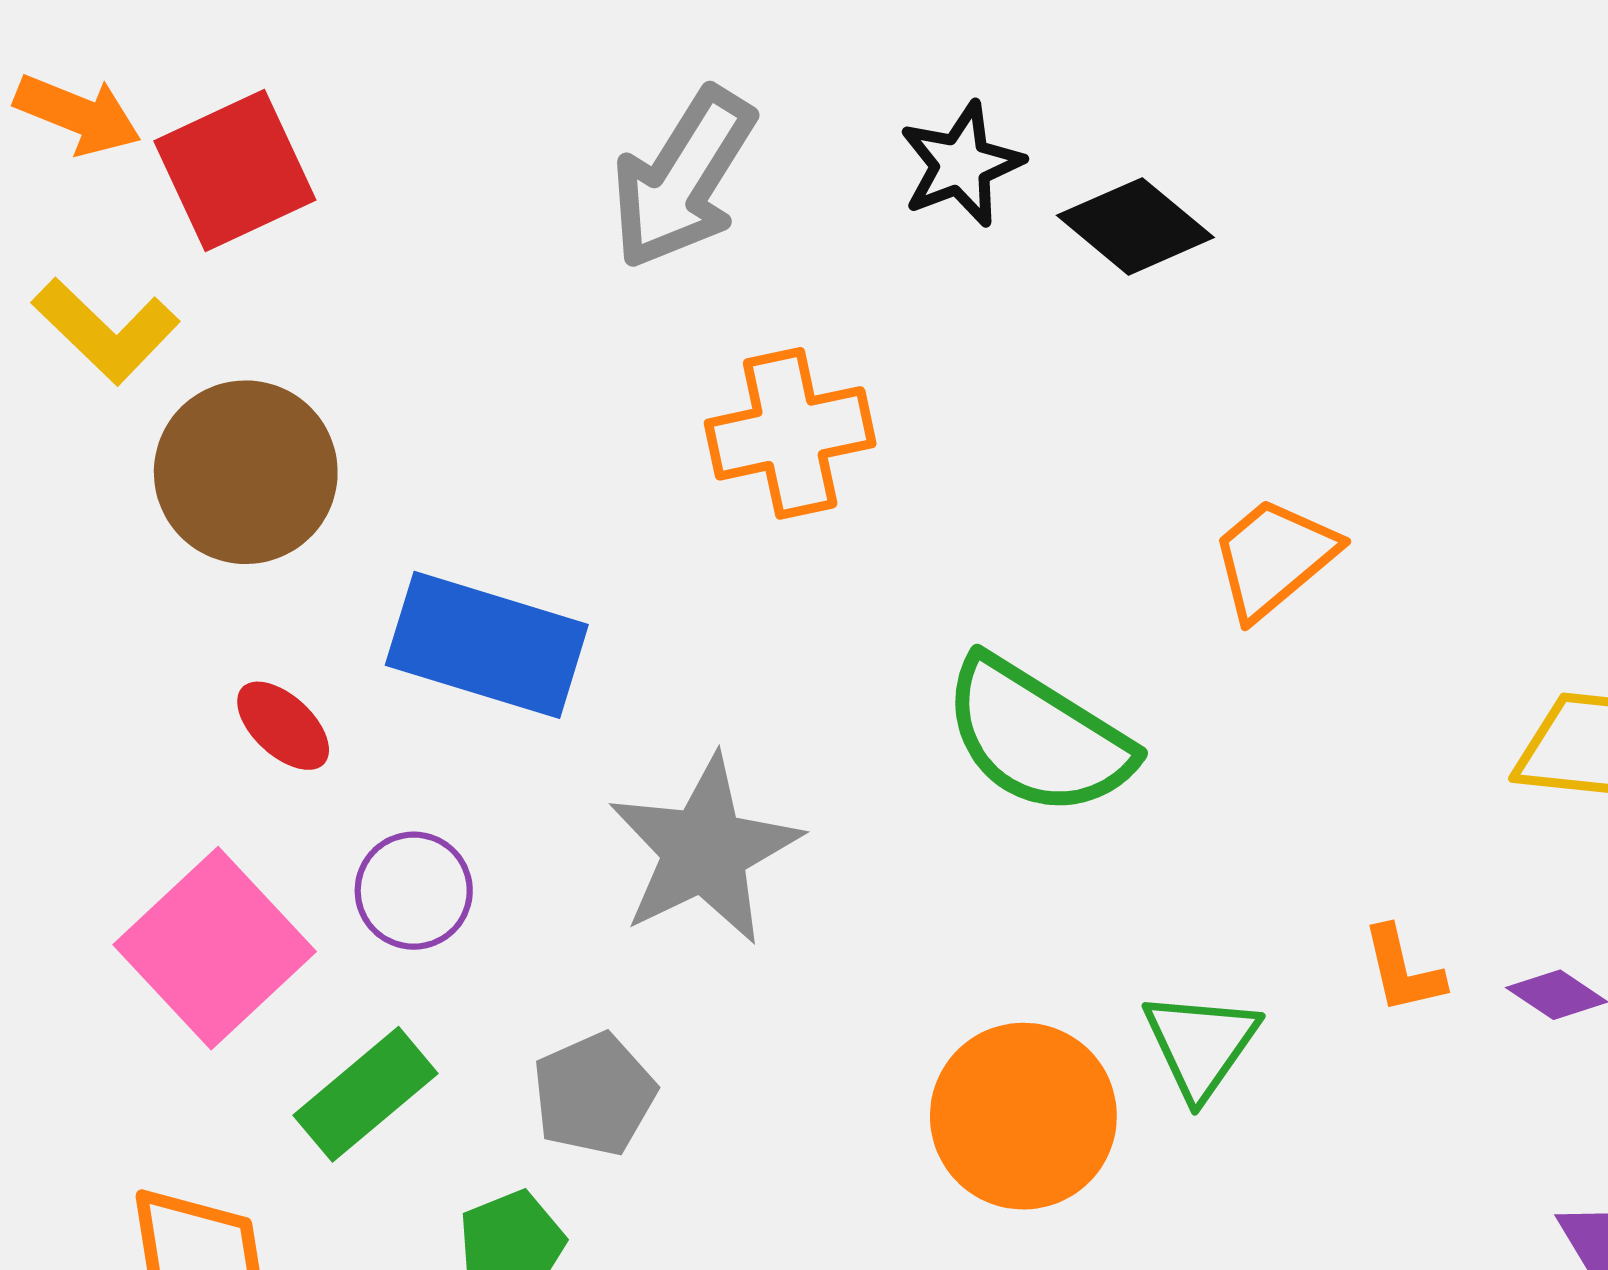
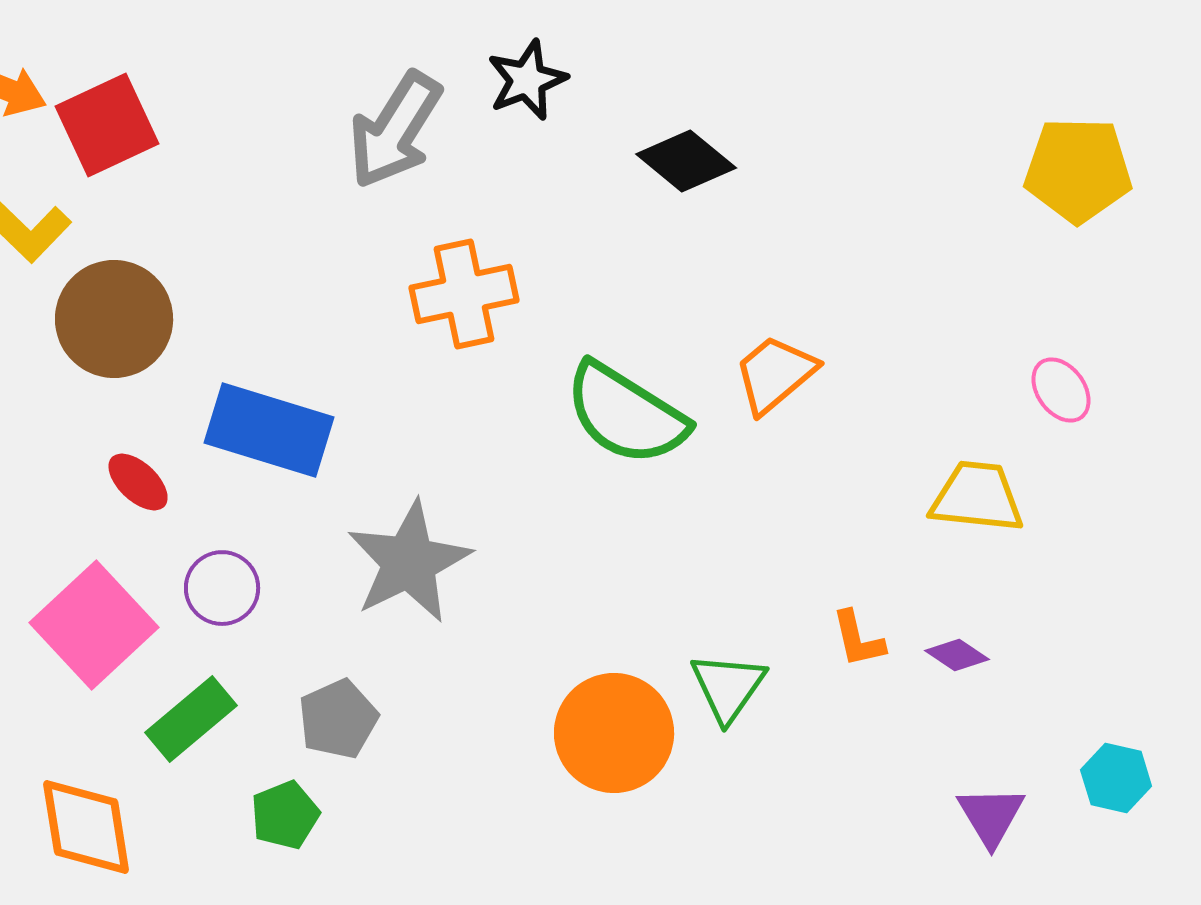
black star: (961, 164) -> (527, 80), moved
green semicircle: (1037, 737) -> (626, 414), moved

